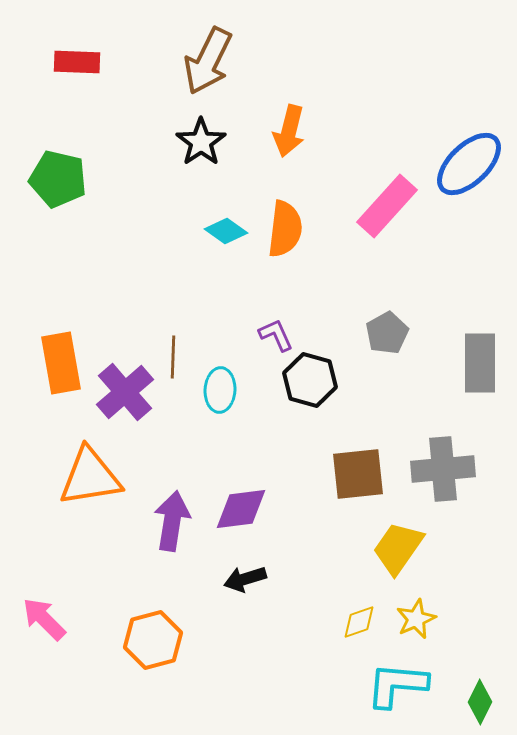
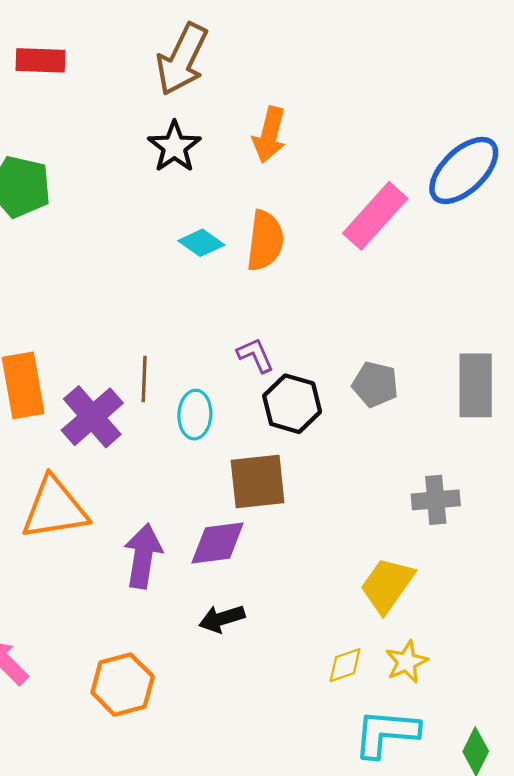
gray pentagon: (387, 333) -> (375, 384), moved, turned -30
gray cross: (443, 469) -> (436, 500), size x0.7
brown square: (358, 474) -> (258, 481), moved

